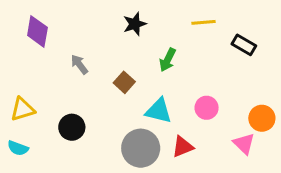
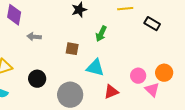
gray arrow: (79, 64) -> (34, 37), moved, turned -48
brown square: (124, 82) -> (72, 49), turned -32
pink circle: (207, 108) -> (138, 76), moved
gray circle: (141, 148) -> (70, 95), moved

